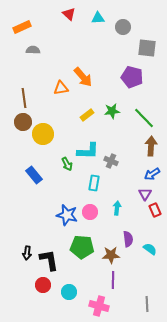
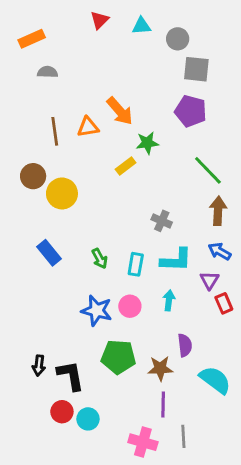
red triangle: (69, 14) -> (100, 20), turned 32
gray square: (147, 48) -> (196, 69), moved
brown line: (24, 98) -> (55, 131), moved
green star: (112, 111) -> (147, 143), moved
cyan L-shape: (88, 151) -> (176, 260), moved
gray cross: (111, 161) -> (162, 221), moved
green arrow: (67, 164) -> (100, 259), moved
blue arrow: (152, 174) -> (220, 251), turned 63
cyan semicircle: (150, 249) -> (215, 380), moved, size x1.6
cyan circle: (69, 292) -> (88, 419), moved
gray line: (147, 304) -> (183, 436), moved

